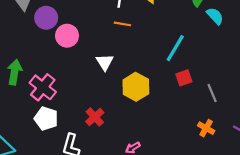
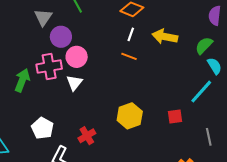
cyan line: (175, 48) -> (201, 92), moved
white triangle: (105, 62) -> (74, 83), moved
pink cross: (43, 87) -> (49, 67), moved, turned 30
gray line: (212, 93) -> (209, 137), moved

